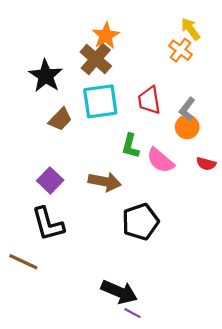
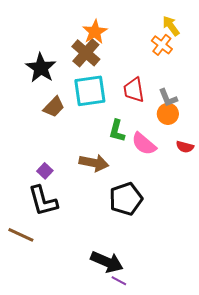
gray L-shape: (187, 109) -> (168, 98), turned -60
purple square: (50, 180) -> (45, 171), moved, size x0.7

